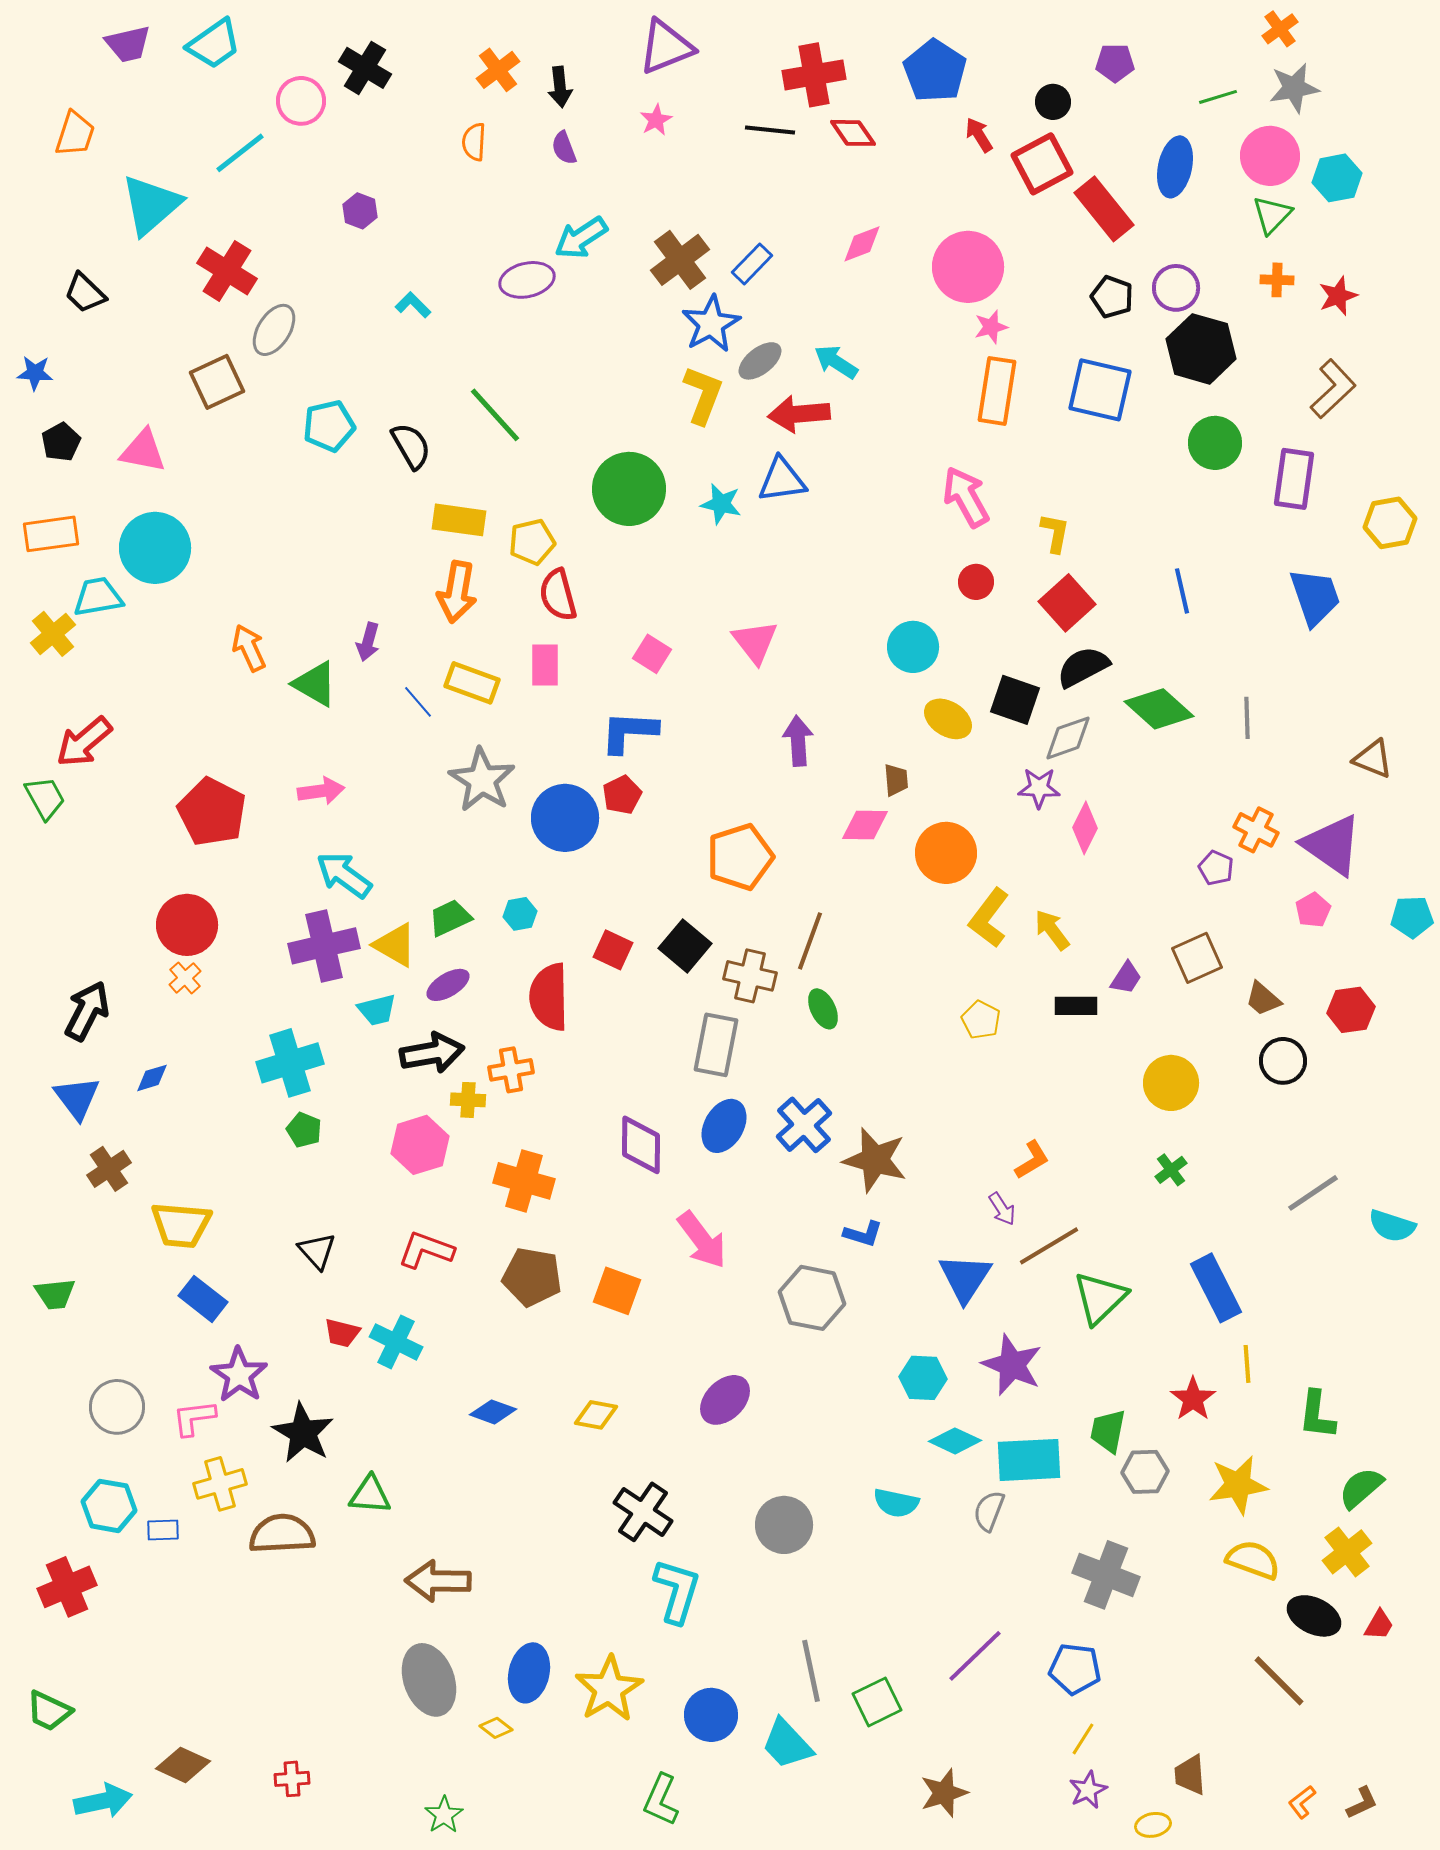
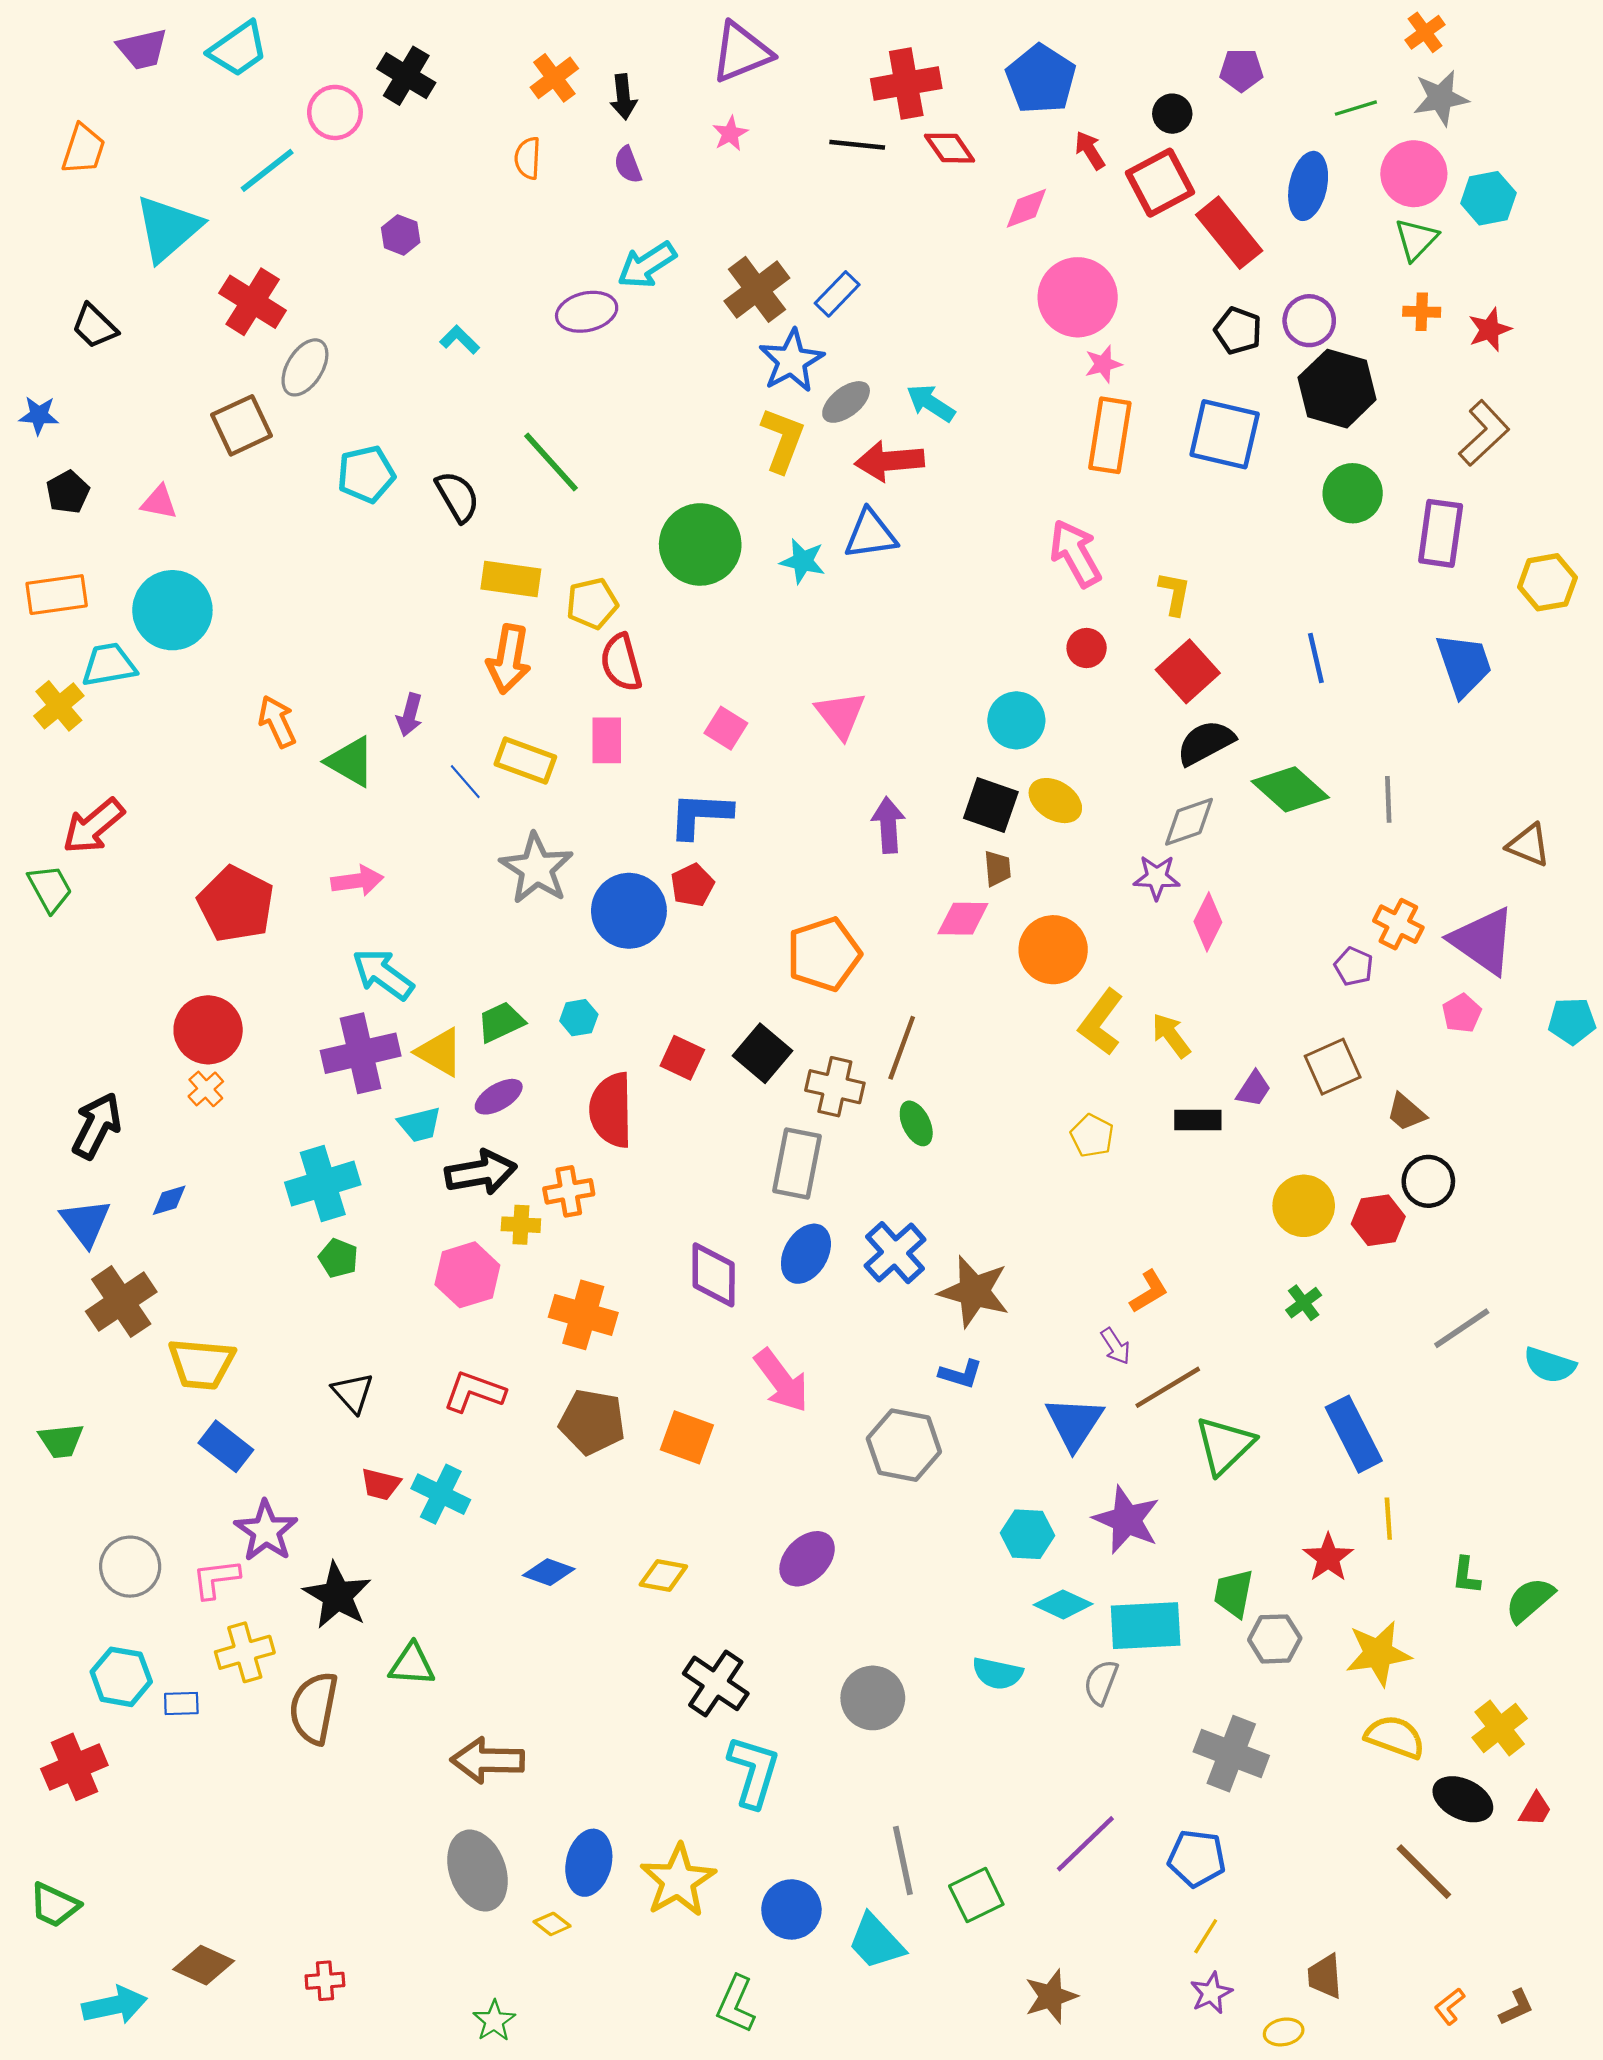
pink diamond: (862, 244) -> (1026, 208), moved
pink triangle: (143, 451) -> (159, 502), size x0.7
black square: (1015, 700) -> (991, 805), moved
red hexagon: (1351, 1010) -> (1378, 1220), moved
brown cross: (109, 1169) -> (121, 1302), size x1.4
green L-shape: (1317, 1415) -> (1466, 1575), size x0.7
green semicircle: (1361, 1488) -> (1530, 1600), moved
brown semicircle: (282, 1534) -> (314, 1708), turned -76

